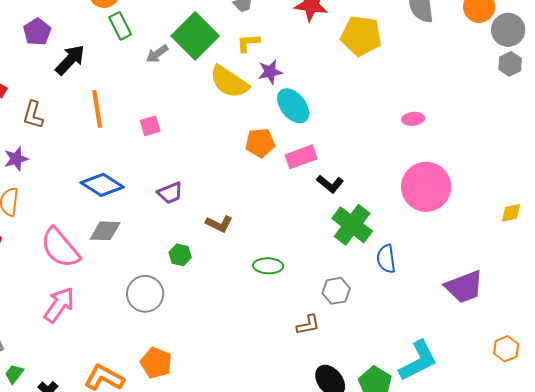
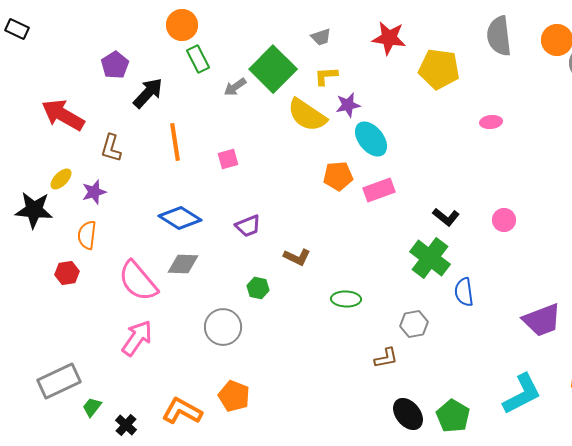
pink ellipse: (413, 119) -> (491, 122), moved
black L-shape: (330, 184) -> (446, 217), moved
pink circle: (426, 187) -> (504, 220), size x0.5
cyan L-shape: (418, 361) -> (522, 394), moved

